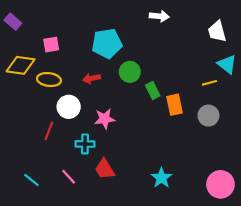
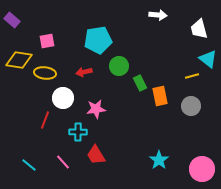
white arrow: (159, 16) -> (158, 15), moved
cyan star: (161, 178) -> (159, 160), moved

